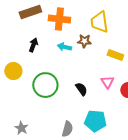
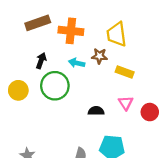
yellow rectangle: (115, 55) -> (125, 72), moved
green circle: (45, 85) -> (55, 86), moved
black semicircle: (81, 89) -> (96, 111), turned -56

